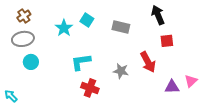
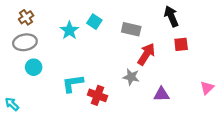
cyan L-shape: (81, 62) -> (73, 83), moved
red arrow: (148, 62) -> (146, 54), moved, turned -120
purple triangle: (172, 87) -> (162, 94), moved

